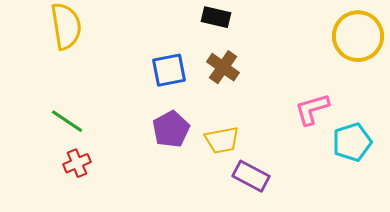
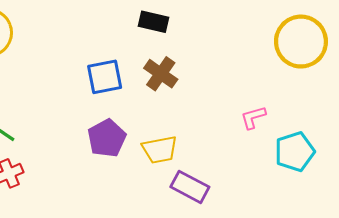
pink L-shape: (312, 109) -> (253, 117), size x0.7

